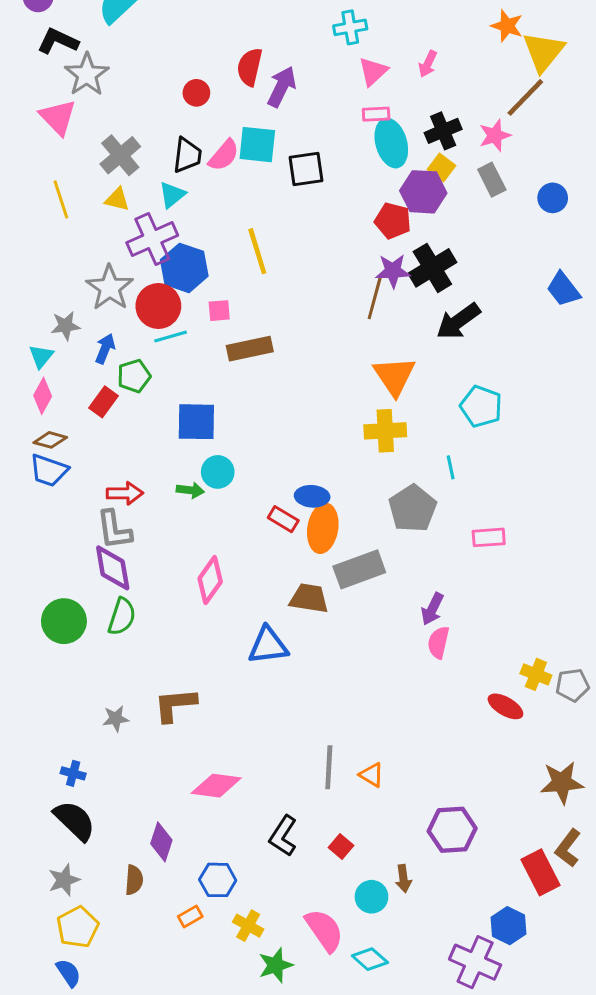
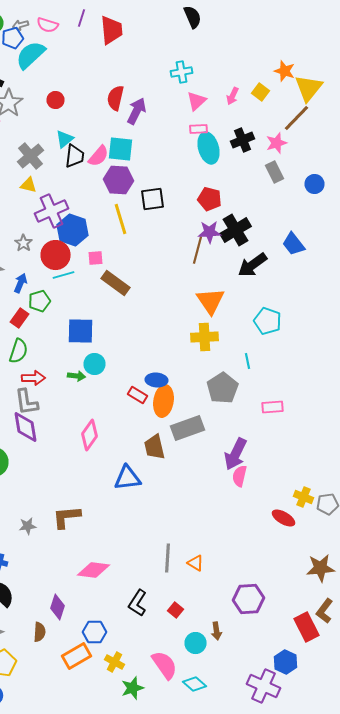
red circle: (196, 93) -> (56, 100), moved
yellow square: (442, 167) -> (260, 92), moved
black square: (306, 169) -> (152, 199), moved
purple hexagon: (423, 192) -> (118, 180), moved
cyan triangle: (172, 195) -> (64, 139), moved
gray star: (110, 288) -> (24, 243), size x0.6
blue trapezoid: (563, 289) -> (294, 244), moved
brown rectangle: (250, 349) -> (116, 283), turned 48
brown trapezoid: (309, 598) -> (154, 447), turned -112
purple arrow: (432, 609) -> (236, 454), size x1.5
green semicircle: (122, 617) -> (18, 351), moved
orange rectangle: (190, 917) -> (76, 656), size x1.8

